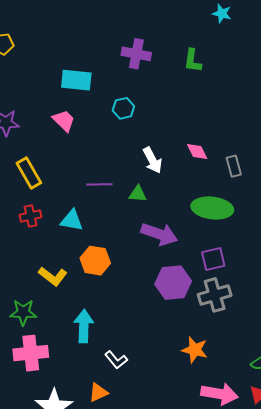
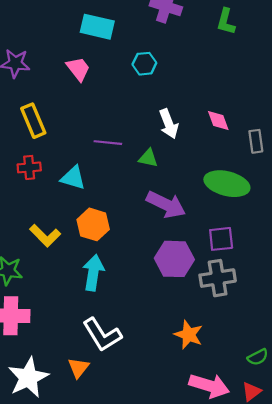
cyan arrow: (84, 326) -> (93, 273), moved
white L-shape: (116, 360) -> (102, 335), size x1.6
orange triangle: (98, 393) -> (78, 368), turned -35

